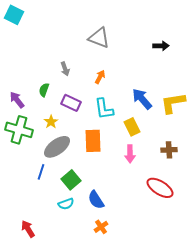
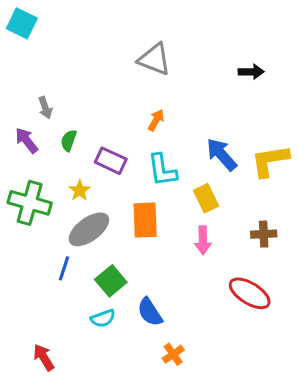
gray arrow: (65, 69) -> (45, 108), moved
purple arrow: (17, 100) -> (27, 140), moved
orange cross: (101, 227) -> (173, 354), moved

